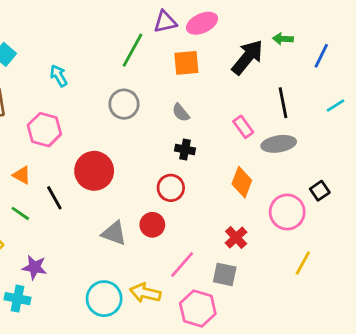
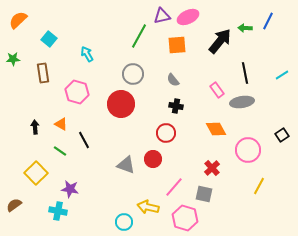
blue line: (321, 56) -> (268, 21), moved
red circle: (94, 171) -> (121, 104), moved
orange diamond: (242, 182) -> (216, 129), turned -50
black square: (320, 191) -> (282, 135), moved
cyan circle: (104, 299) -> (124, 222), moved, size x0.7

